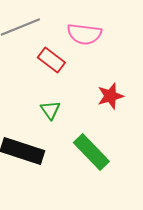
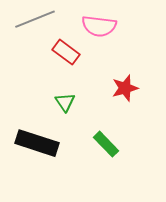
green rectangle: (91, 152) -> (106, 144), size x0.7

